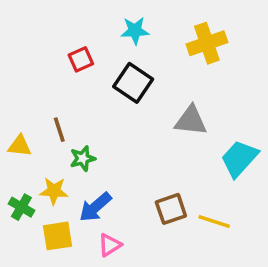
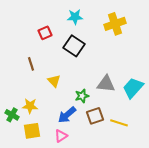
gray triangle: (191, 121) -> (106, 84), moved
brown line: (59, 130) -> (31, 64), moved
yellow triangle: (20, 146) -> (54, 81), moved, turned 40
green star: (83, 158) -> (82, 96), moved
blue arrow: (95, 207) -> (67, 115), moved

